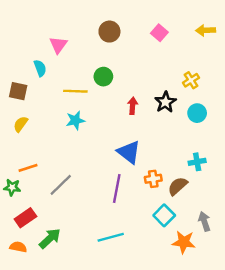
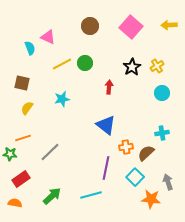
pink square: (159, 33) -> (131, 27), size x1.6
pink triangle: (58, 45) -> (48, 37), turned -42
cyan semicircle: (40, 68) -> (30, 48), moved
brown square: (18, 91) -> (22, 83), moved
yellow line: (75, 91) -> (62, 64), moved, turned -30
black star: (165, 102) -> (132, 67), moved
yellow semicircle: (21, 124) -> (27, 108), moved
purple line: (117, 189) -> (106, 168), moved
green arrow: (50, 238) -> (52, 196), moved

